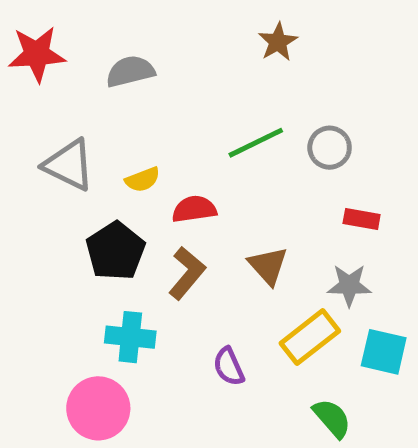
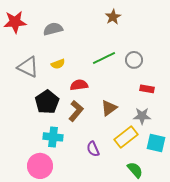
yellow semicircle: (143, 180) -> (58, 64), moved
brown triangle: (268, 266) -> (109, 108), turned 36

